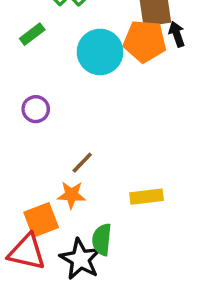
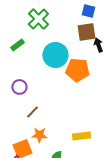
orange pentagon: (145, 41) -> (77, 70), moved
brown line: (82, 163) -> (32, 112), moved

